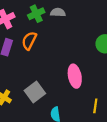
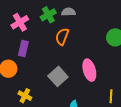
orange semicircle: (29, 41) -> (62, 37), moved
gray square: (35, 92) -> (58, 76), moved

